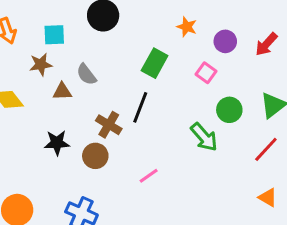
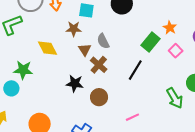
orange star: (187, 27) -> (170, 28), moved
pink square: (206, 73) -> (176, 51), moved
brown triangle: (62, 91) -> (85, 50), turned 48
brown cross: (109, 125) -> (99, 65), moved

